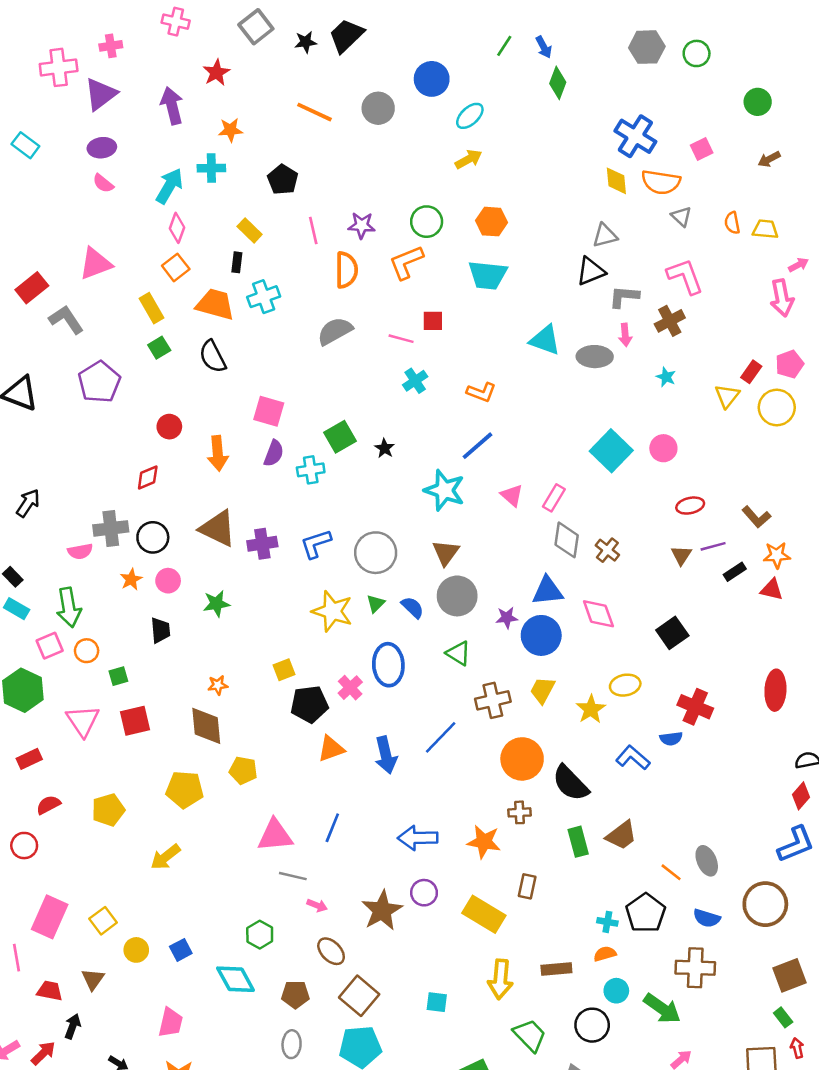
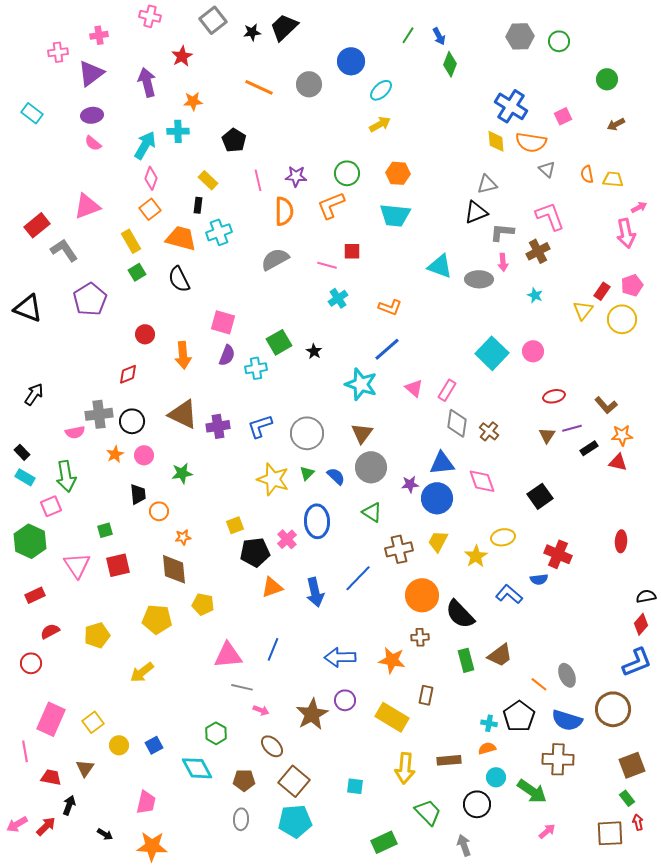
pink cross: (59, 67) -> (58, 52), size x0.7
orange circle: (87, 651) -> (159, 511), moved
red ellipse: (775, 690) -> (621, 541), size x0.7
blue semicircle: (707, 918) -> (567, 720), size x1.4

